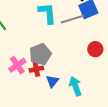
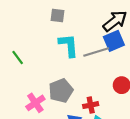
red cross: (36, 69) -> (91, 105), moved

